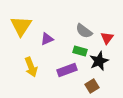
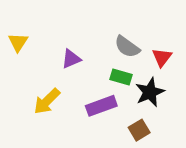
yellow triangle: (21, 26) -> (18, 42), moved, size x0.6
yellow arrow: (31, 67) -> (47, 101), turned 66

